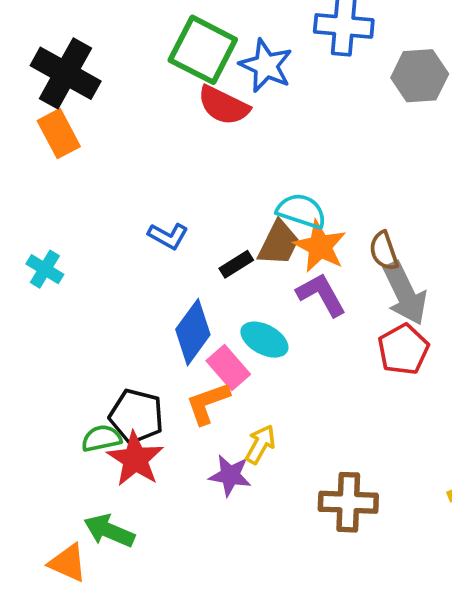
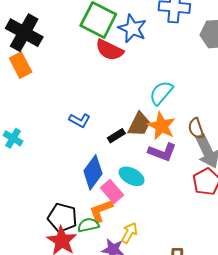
cyan semicircle: (301, 211) -> (161, 93), moved, turned -68
purple L-shape: (321, 295) -> (162, 152), turned 140
green semicircle: (101, 438) -> (88, 225), moved

